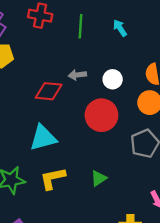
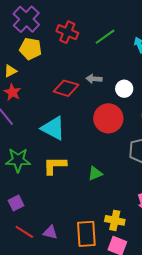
red cross: (40, 16) -> (67, 32), moved
green line: (80, 26) -> (105, 37), turned 40
cyan triangle: (43, 138) -> (53, 128), turned 32

